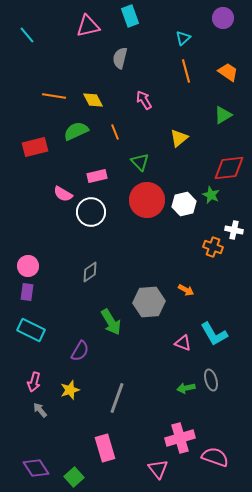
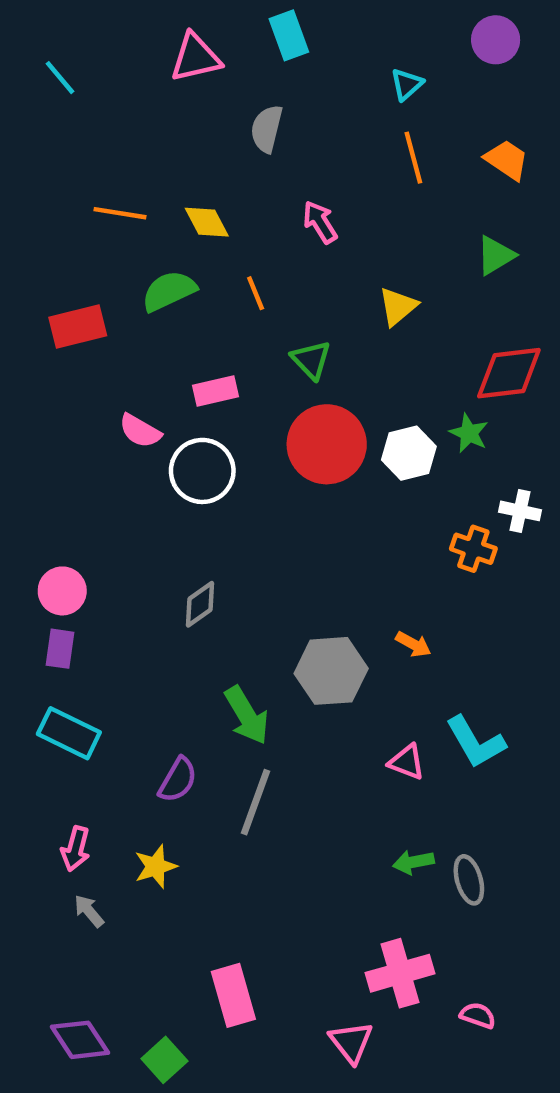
gray ellipse: (211, 380) -> (469, 880), moved
gray line: (117, 398) -> (256, 802), moved
pink semicircle: (215, 457) -> (478, 1015), size x0.6

